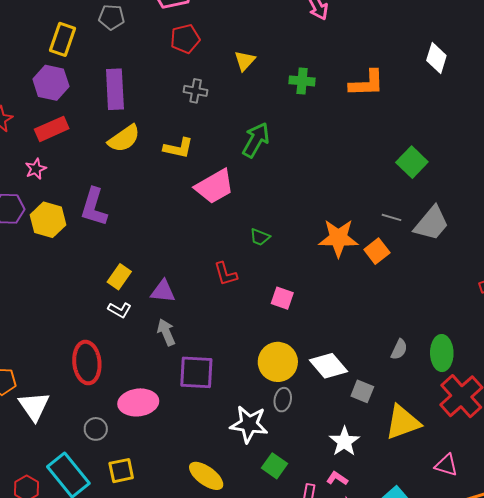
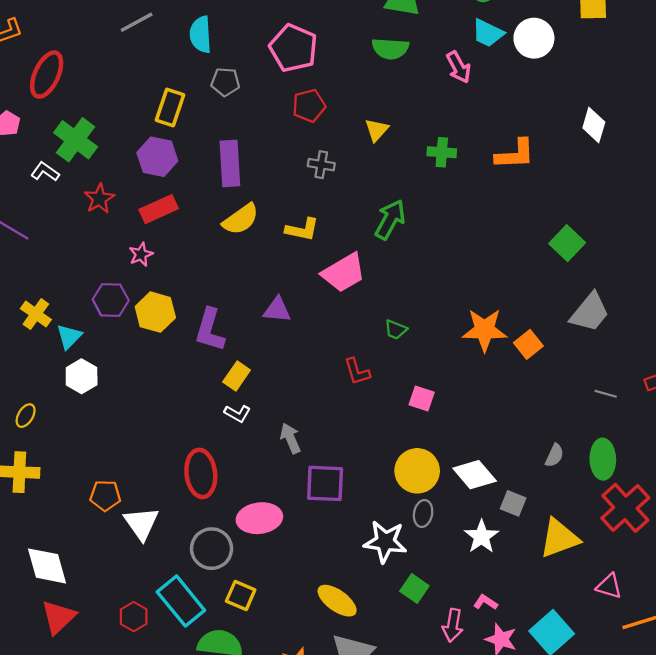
purple L-shape: (94, 207) -> (210, 330), moved
gray line: (392, 217) -> (606, 394), moved
purple triangle: (163, 291) -> (277, 310), moved
gray circle: (96, 429) -> (212, 549), size x1.6
white star: (344, 441) -> (482, 537), moved
yellow square: (121, 471) -> (241, 595), turned 36

